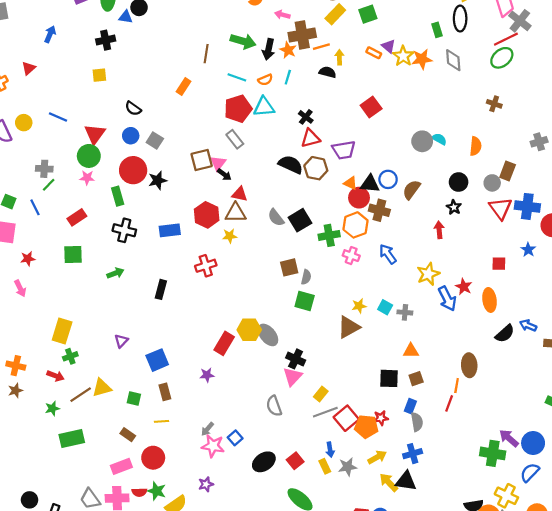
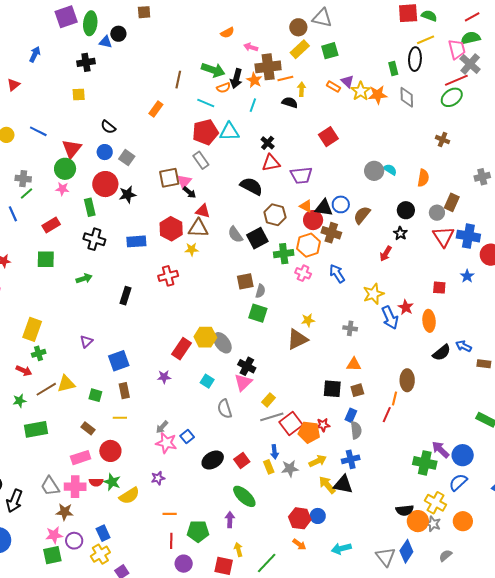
orange semicircle: (265, 80) -> (223, 88), moved
brown hexagon: (316, 168) -> (275, 215), moved
red arrow: (439, 230) -> (386, 254), turned -147
cyan square: (385, 307) -> (207, 381), moved

